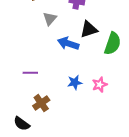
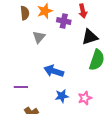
black triangle: (89, 29) -> (90, 37), moved
blue arrow: (68, 43) -> (54, 71), moved

